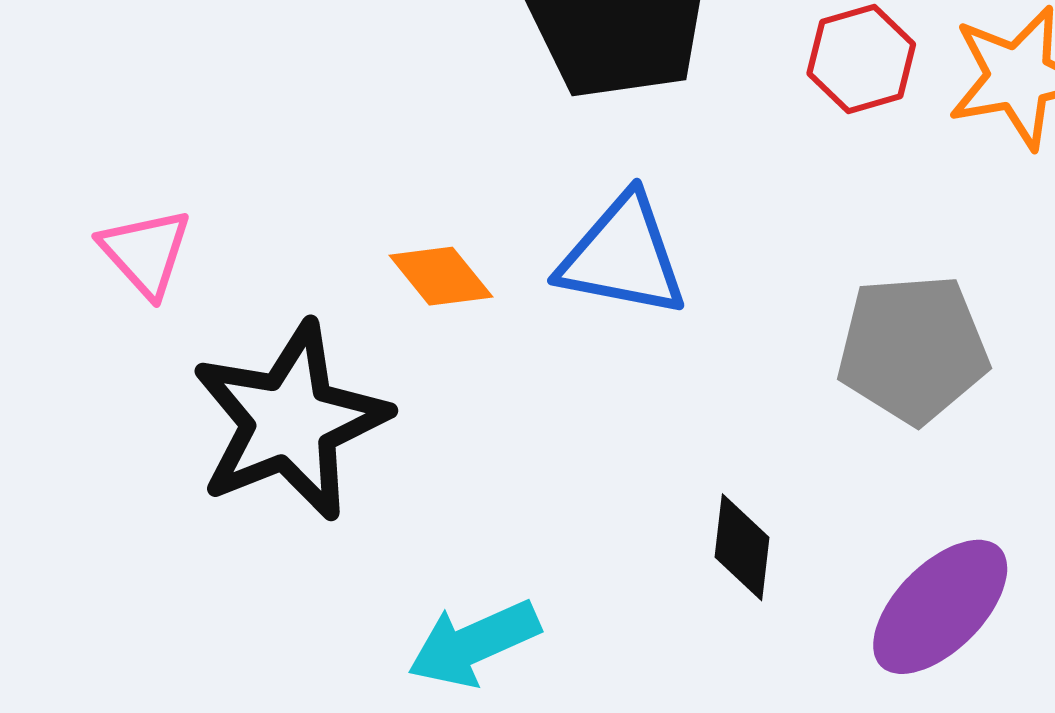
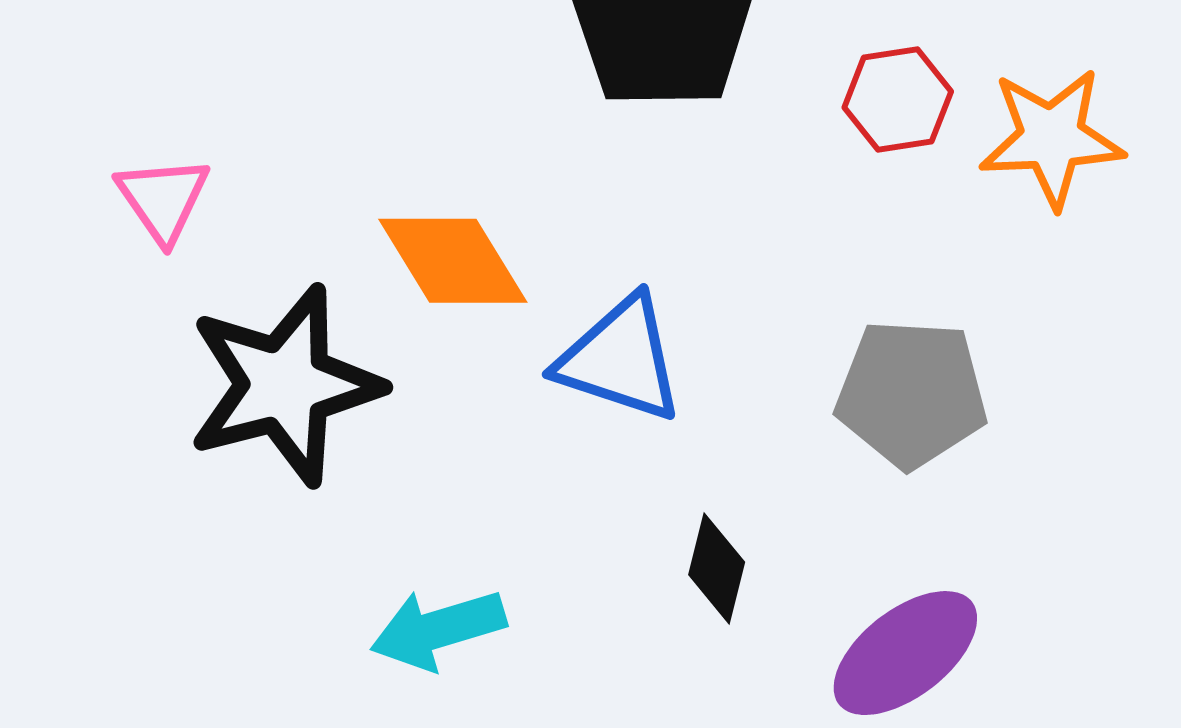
blue triangle: (623, 256) -> (620, 359), moved
orange diamond: (441, 276) -> (453, 261), size x1.5

